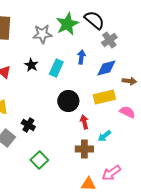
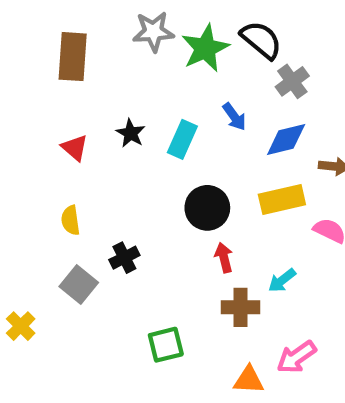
gray star: (42, 34) -> (153, 32), moved
blue arrow: (81, 57) -> (234, 117), turned 136
red arrow: (84, 122) -> (224, 258), moved
black cross: (28, 125) -> (124, 258), turned 32
green square: (39, 160) -> (166, 345), moved, turned 30

